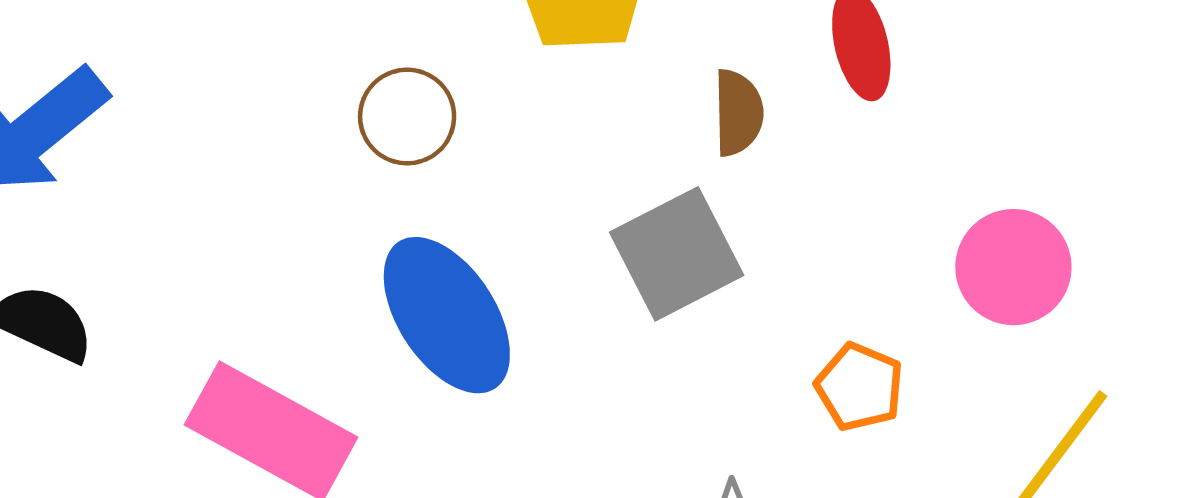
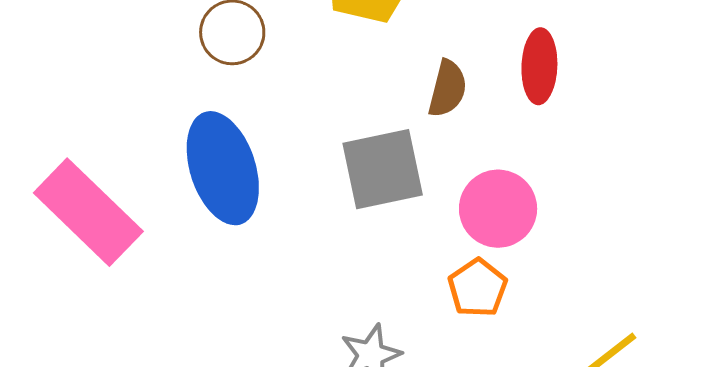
pink circle: (1013, 267) -> (498, 209), moved

